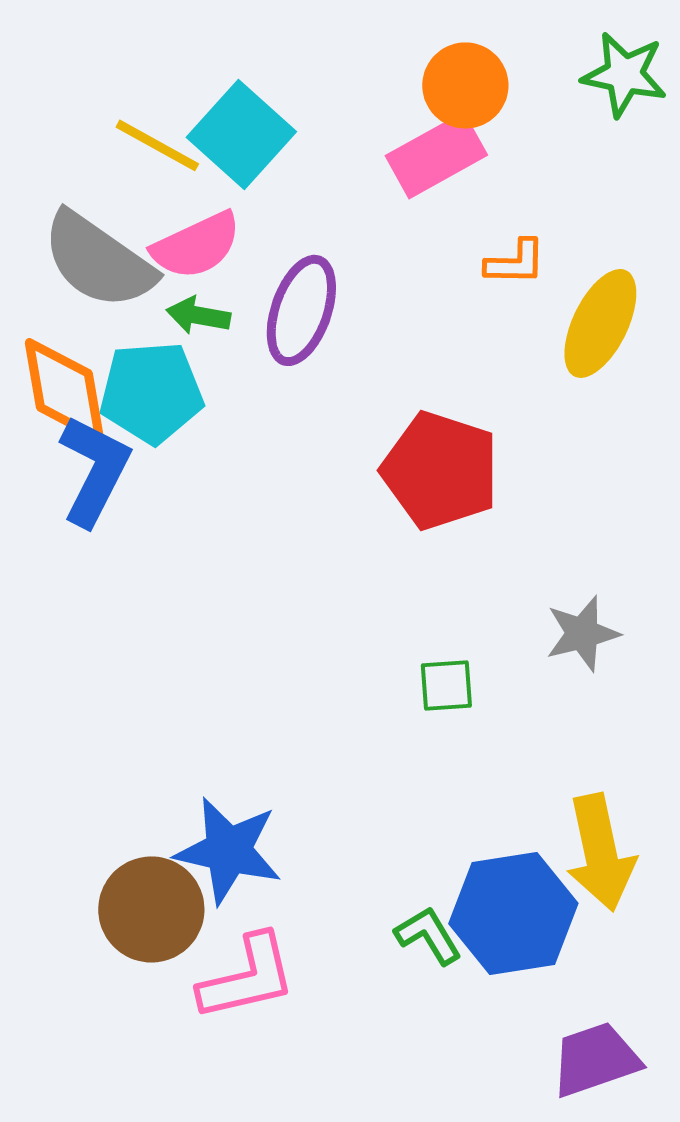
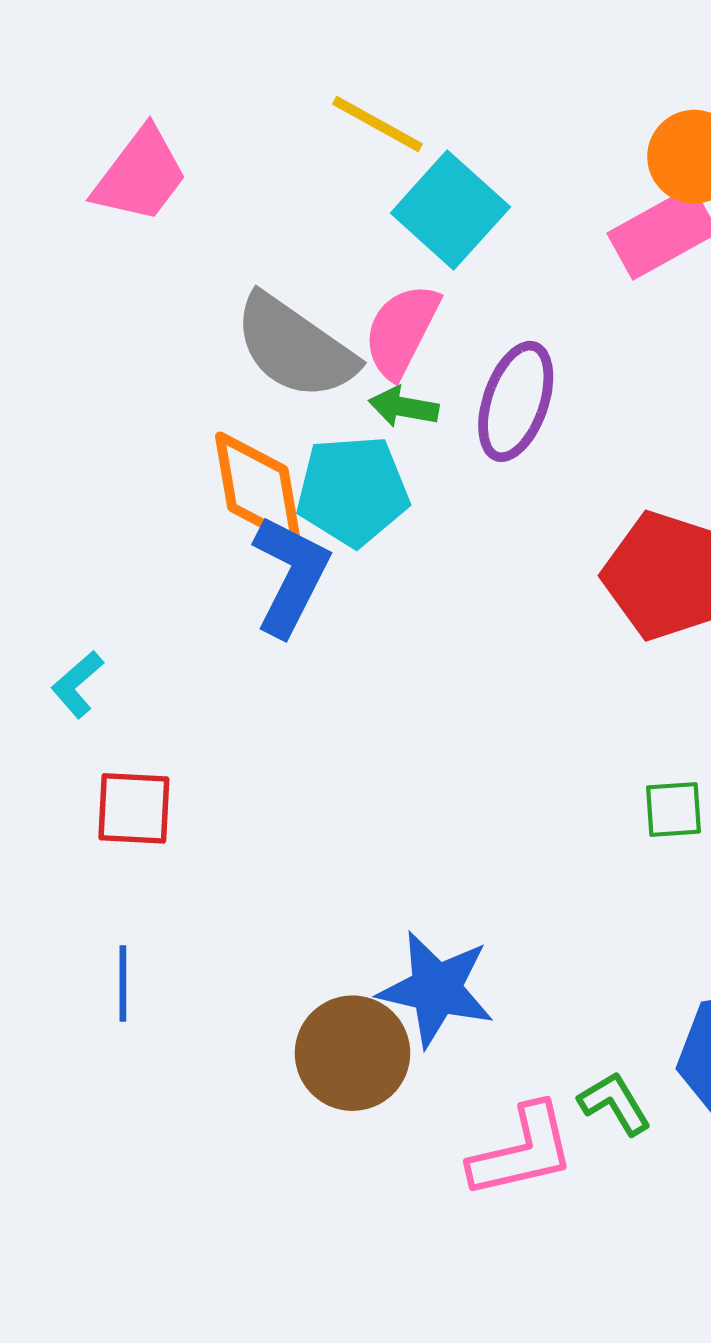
yellow line: (157, 145) -> (378, 124), moved
pink semicircle: (196, 245) -> (401, 331), turned 142
green L-shape: (428, 935) -> (615, 1103), moved
pink L-shape: (247, 977) -> (522, 1151), moved

